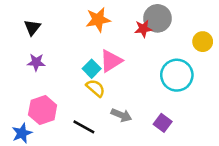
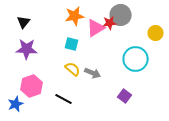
pink triangle: (111, 61) -> (96, 28), moved
purple star: (36, 62) -> (27, 49), size x1.5
cyan square: (92, 69) -> (72, 44), moved, turned -32
gray arrow: (121, 115) -> (93, 73), moved

